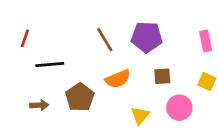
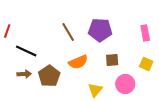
black line: (50, 64) -> (26, 51), turned 30
brown arrow: (39, 105) -> (24, 74), moved

